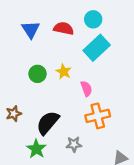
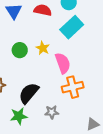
pink semicircle: (86, 89) -> (63, 63), size x1.5
green star: (36, 149) -> (19, 116), turned 30

